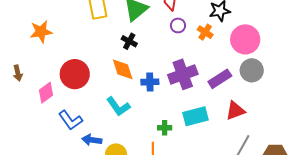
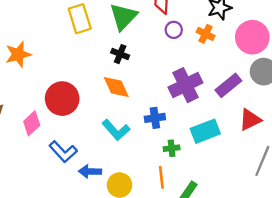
blue cross: (150, 82) -> (155, 118), moved

